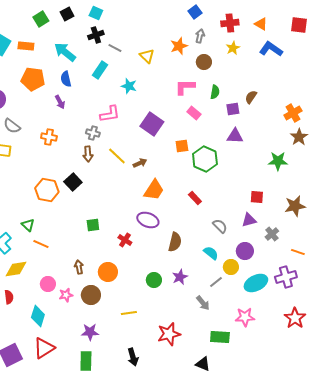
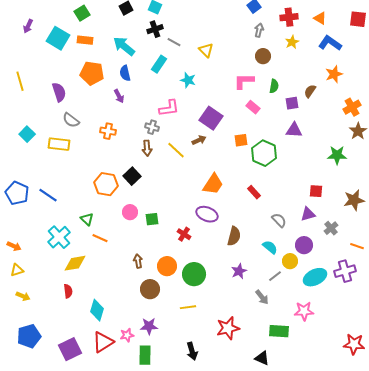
green square: (41, 19) -> (82, 13), moved
orange star: (179, 46) -> (334, 74), moved
brown arrow: (140, 163) -> (199, 140), moved
green circle: (154, 280) -> (194, 274), moved, size x1.5
pink circle: (48, 284) -> (130, 212), moved
pink star: (66, 295) -> (127, 335), moved
red star: (295, 318) -> (354, 344), moved, turned -30

